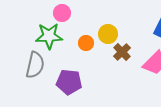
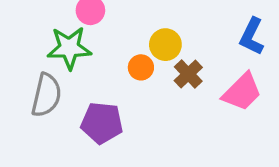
orange circle: (86, 43) -> (141, 67), moved

